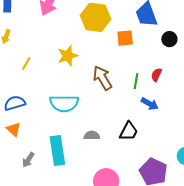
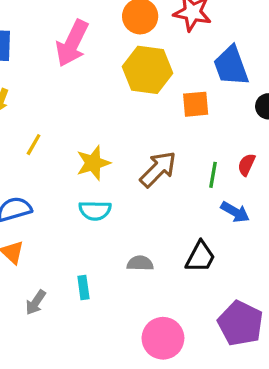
yellow star: (68, 56) -> (93, 163), moved
brown arrow: (102, 78) -> (158, 169), turned 75
cyan semicircle: (64, 103) -> (95, 210), size x0.7
cyan rectangle: (57, 150) -> (83, 287), size x0.5

